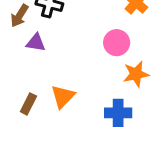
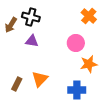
purple triangle: (36, 43) -> (32, 41), moved

